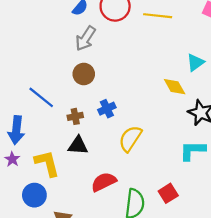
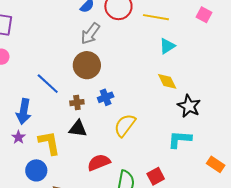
cyan triangle: (195, 62) -> (167, 46), moved
brown circle: (84, 74) -> (87, 65), size x1.4

